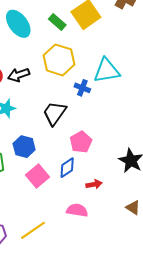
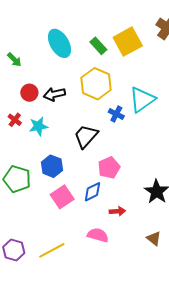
cyan triangle: (107, 71) -> (142, 100), turned -32

